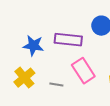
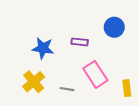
purple rectangle: (68, 40) -> (80, 42), size x0.6

